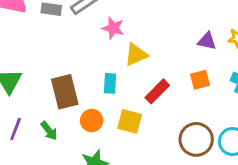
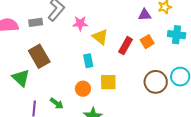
yellow triangle: (136, 55) -> (100, 37), turned -42
red rectangle: (157, 91) -> (126, 46), moved
brown rectangle: (65, 92) -> (39, 56), moved

